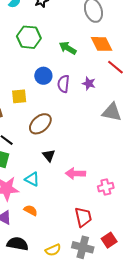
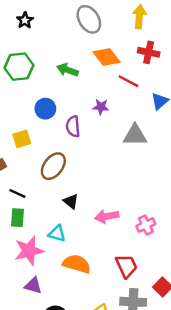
purple semicircle: (63, 84) -> (73, 126), moved
orange semicircle: (31, 210) -> (77, 264), moved, size x1.6

